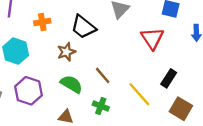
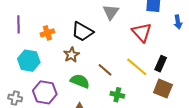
yellow line: (139, 94) -> (137, 67), moved
green cross: (101, 106) -> (117, 95), moved
brown square: (181, 109) -> (163, 89), moved

